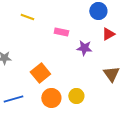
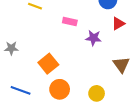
yellow circle: (76, 96) -> (97, 93), moved
blue line: (13, 99) -> (21, 90), turned 36

